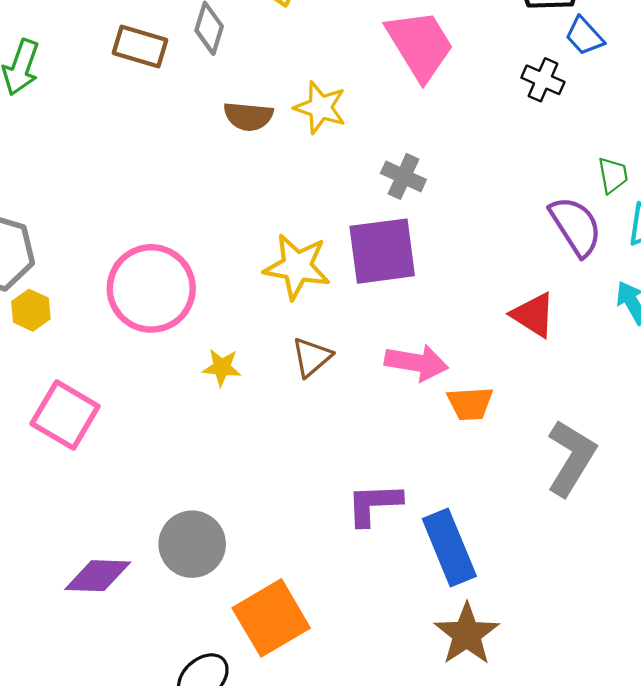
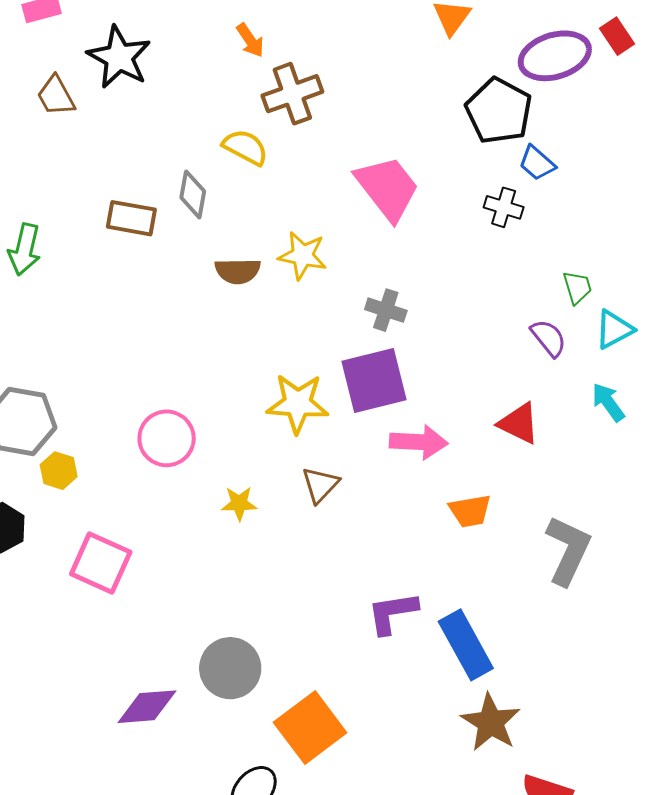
purple semicircle: (576, 226) -> (549, 338), size x0.7
pink circle: (151, 288) -> (167, 438), size x0.7
pink arrow: (416, 363) -> (419, 442), moved

